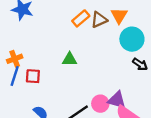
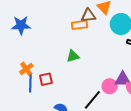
orange rectangle: (81, 18) -> (80, 25), moved, turned 49
brown triangle: (99, 20) -> (88, 16), turned 35

